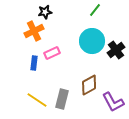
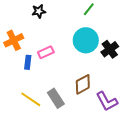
orange cross: (34, 31) -> (14, 40), moved
gray rectangle: (62, 99) -> (56, 98), turned -48

